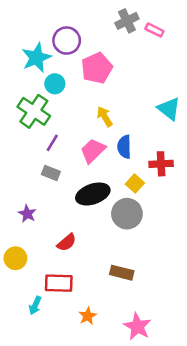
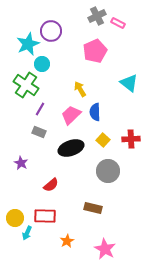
pink pentagon: (97, 68) -> (95, 51), moved
red cross: (161, 164) -> (131, 139), moved
gray circle: (127, 214) -> (108, 171), moved
yellow circle: (15, 258) -> (15, 218), moved

